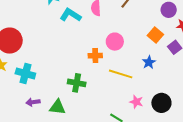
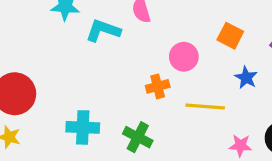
orange square: (155, 35) -> (230, 36), moved
cyan cross: (25, 74) -> (83, 127), moved
green cross: (77, 83) -> (138, 137), turned 30

